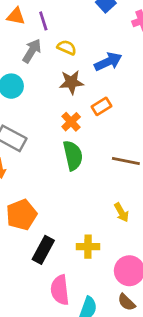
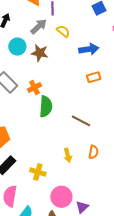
brown star: (71, 82) -> (40, 53), moved
orange rectangle: (101, 106) -> (94, 77), moved
orange cross: (71, 122) -> (34, 88), moved

